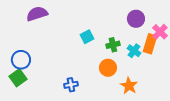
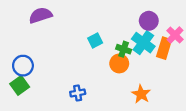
green cross: (113, 45) -> (124, 49), turned 32
cyan cross: (134, 51) -> (143, 43), moved, size x1.5
orange circle: (108, 68) -> (119, 63), moved

